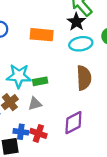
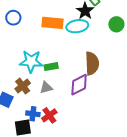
cyan ellipse: (81, 44) -> (77, 26), moved
purple diamond: (73, 123) -> (79, 85), moved
red cross: (38, 133) -> (49, 115), turned 35

